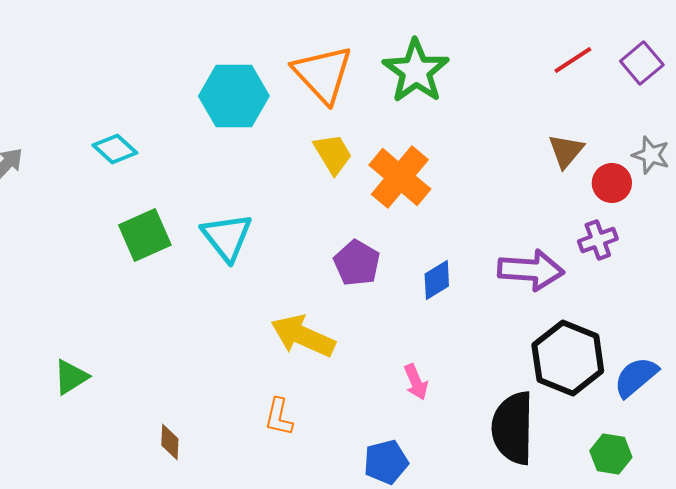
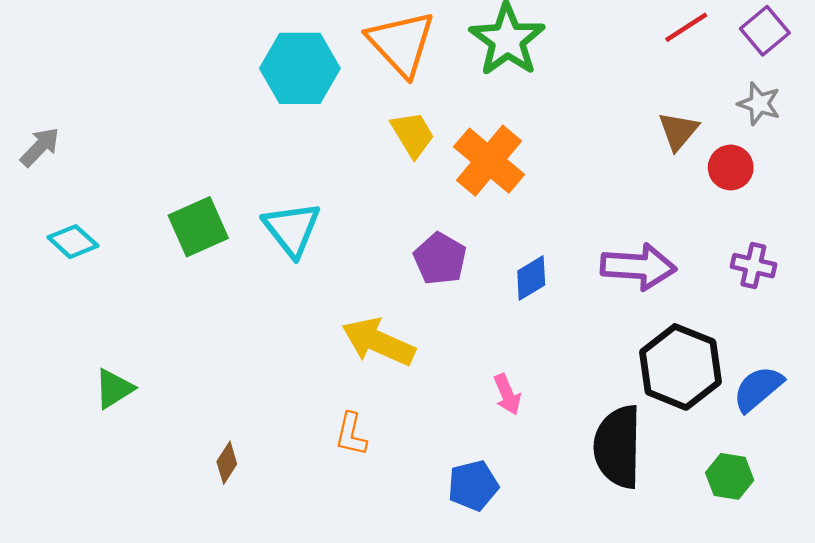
cyan diamond: (115, 149) -> (73, 242), moved
gray star: (651, 155) -> (759, 104), moved
purple cross: (598, 240) -> (753, 266), moved, turned 33
brown diamond: (170, 442) -> (227, 463), turned 30

